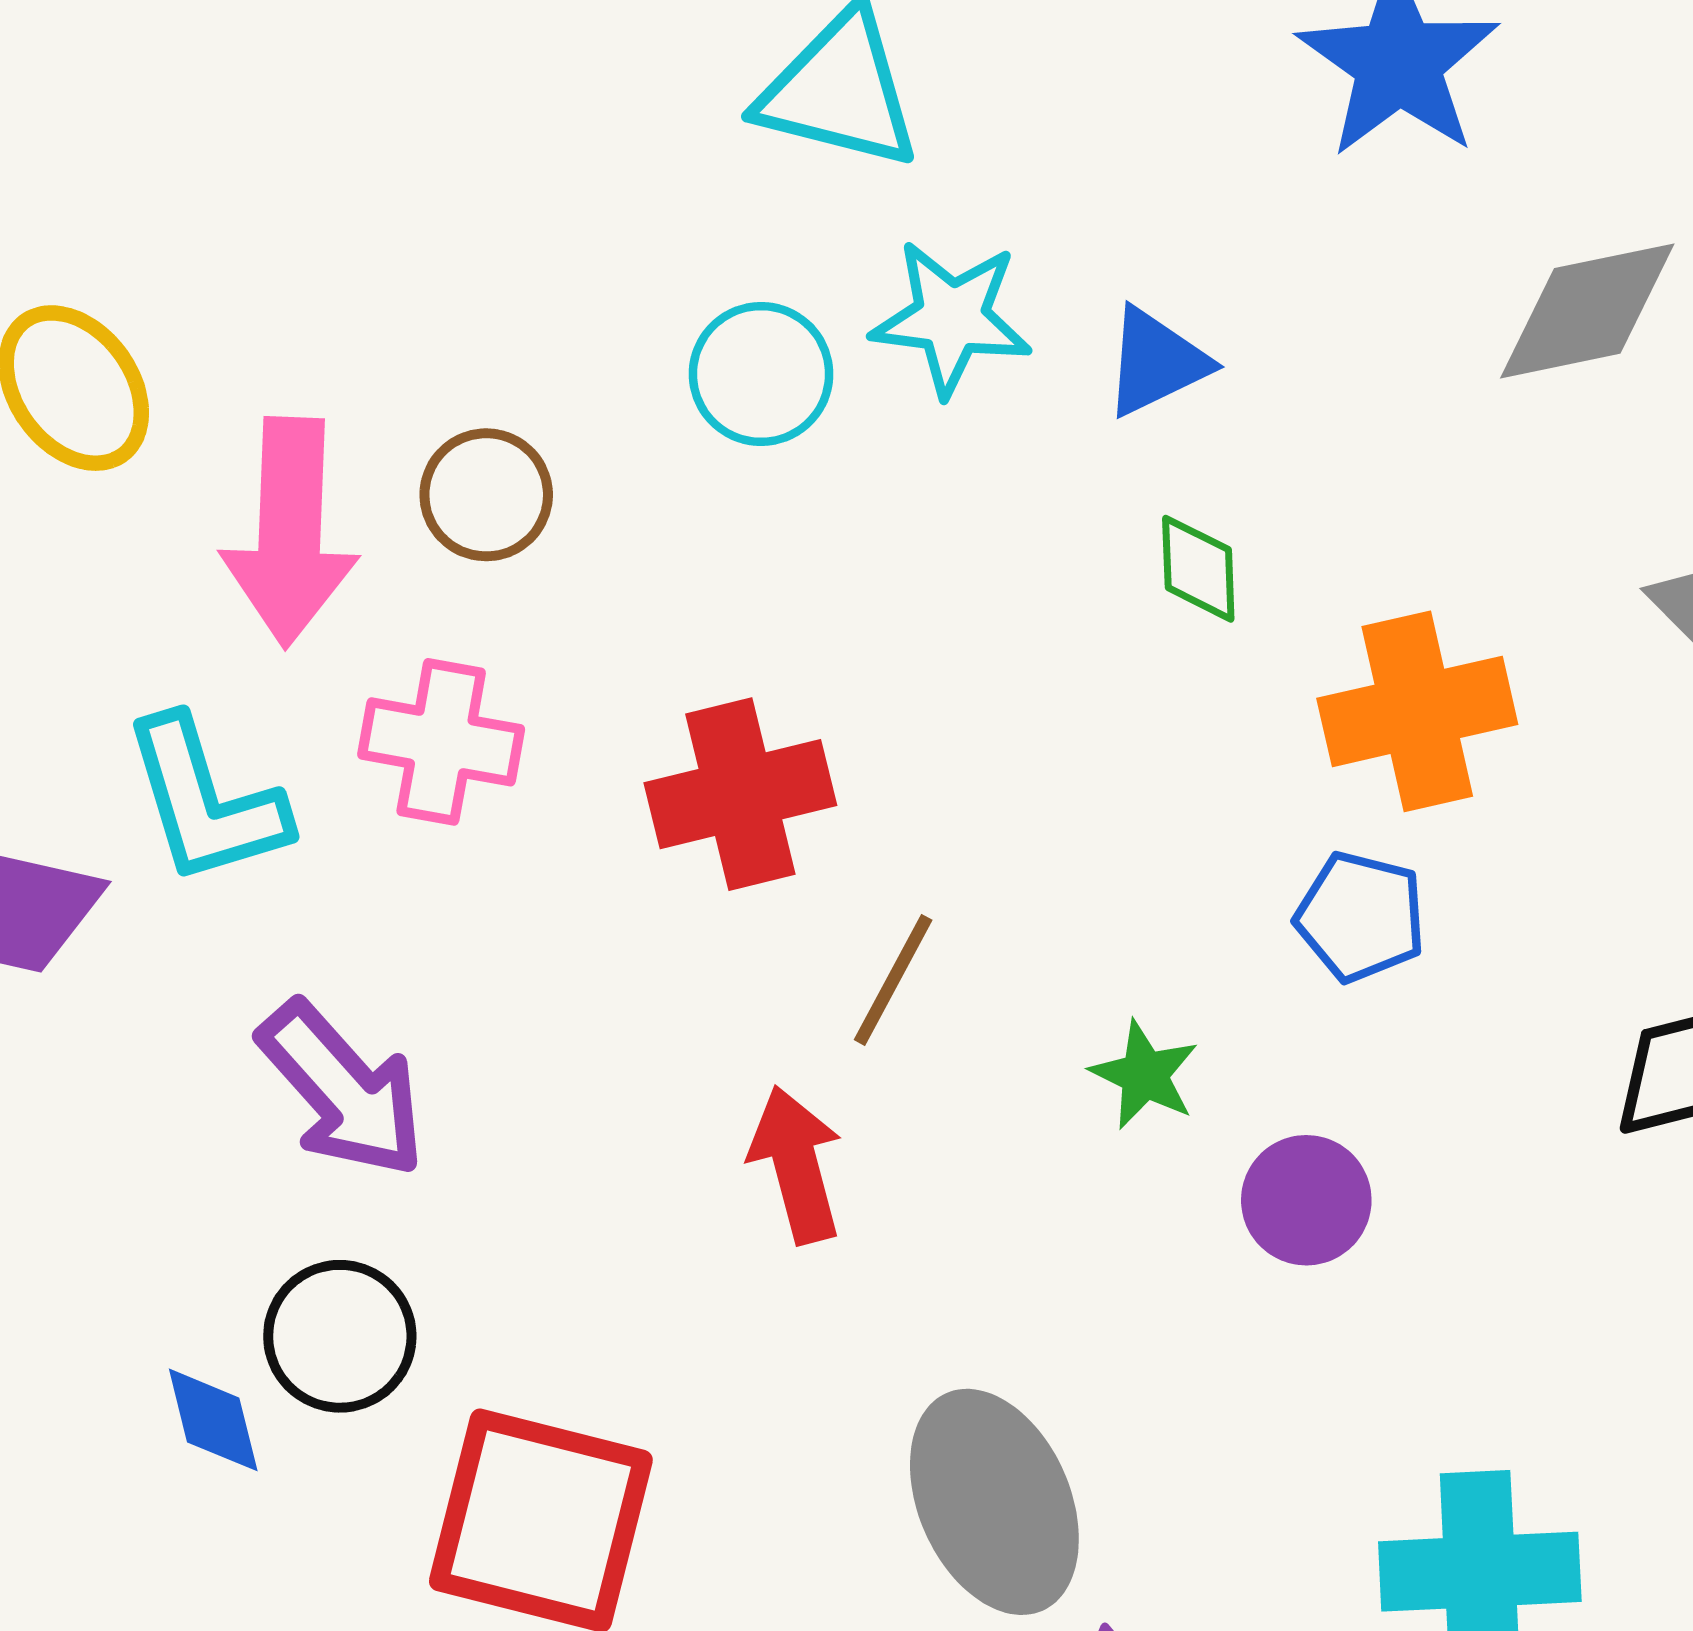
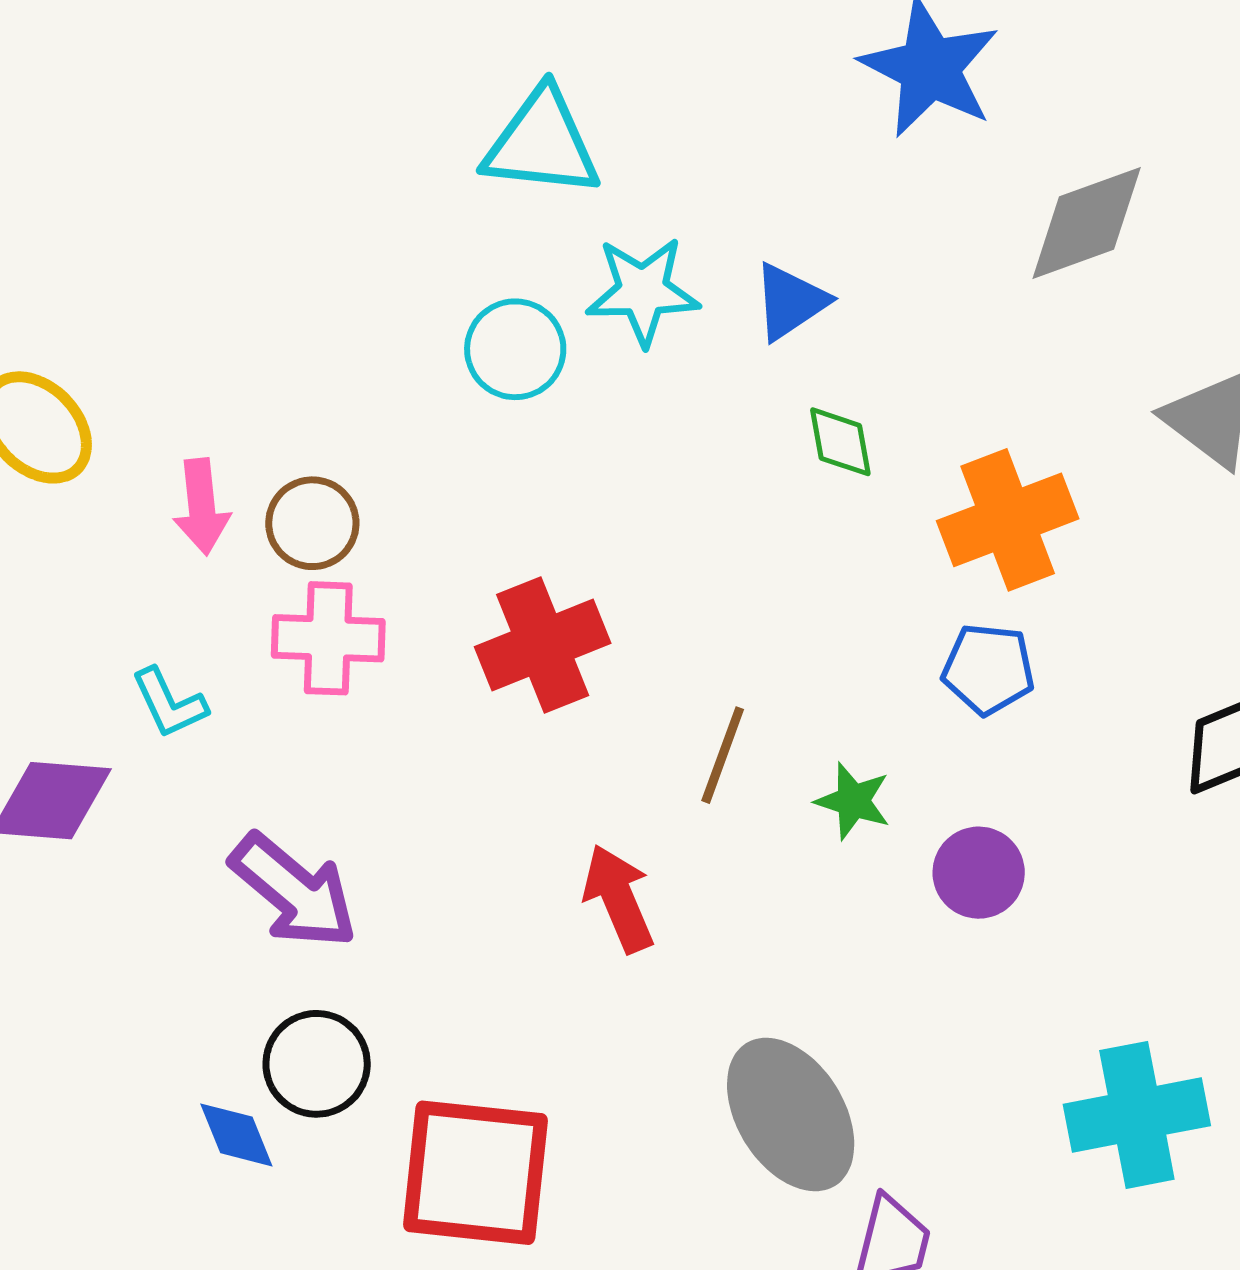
brown circle: (486, 495) -> (312, 523), moved
pink arrow: (290, 532) -> (202, 507), size x0.6
cyan L-shape: (205, 801) -> (169, 703), size x0.6
brown line: (893, 980) -> (723, 755), moved

